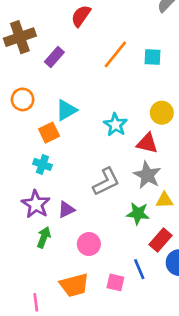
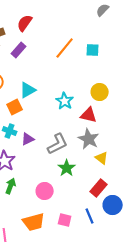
red semicircle: (81, 16) -> (25, 23), moved
yellow triangle: (164, 200) -> (102, 158), turned 40
purple triangle: (66, 210) -> (28, 139), moved
green star: (138, 214) -> (67, 168), moved, turned 30
blue line: (139, 269) -> (90, 216), moved

